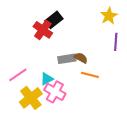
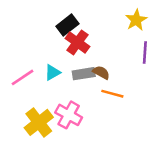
red cross: (43, 30) -> (77, 42), moved
pink line: (18, 75) -> (22, 77), moved
cyan triangle: (47, 79) -> (52, 72), moved

